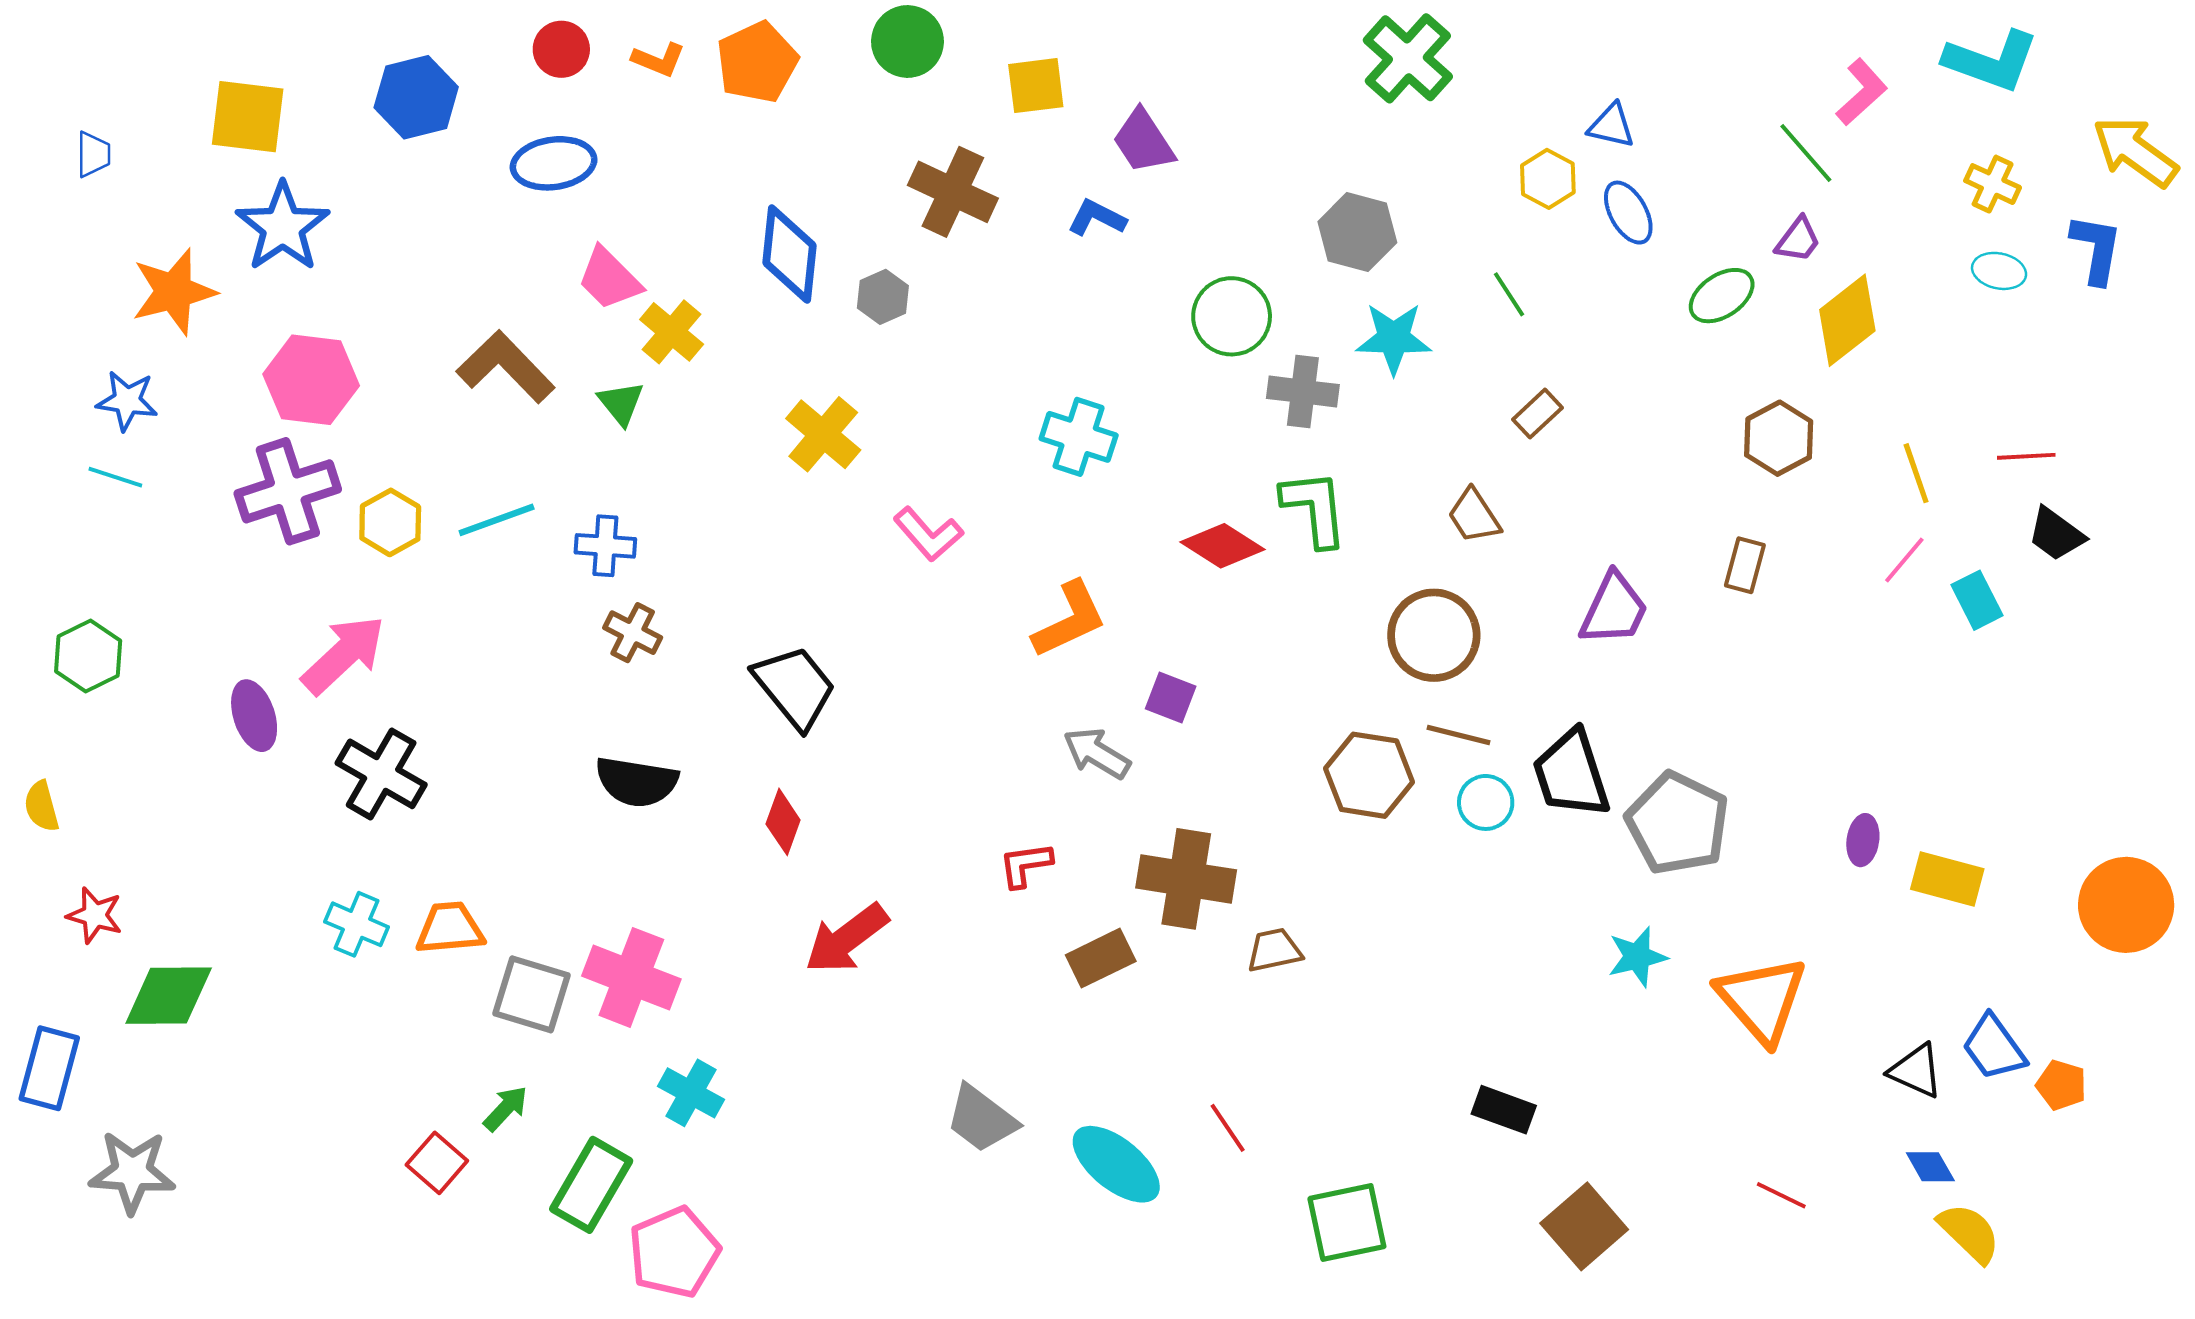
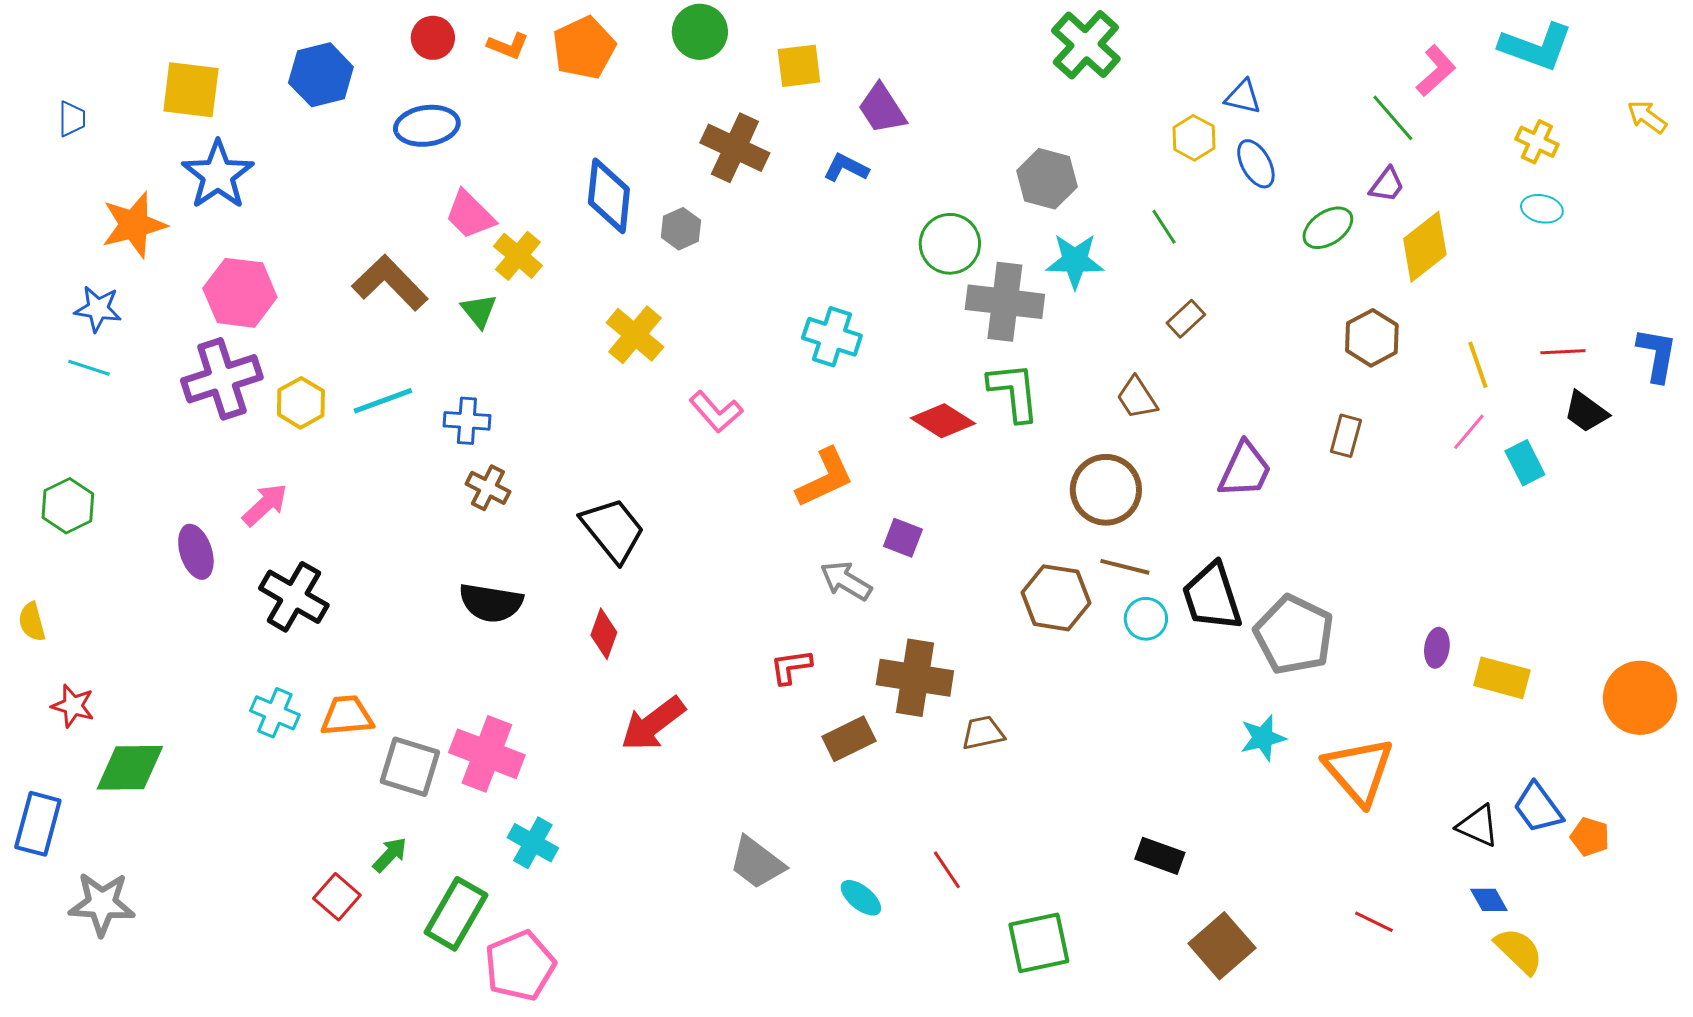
yellow arrow: (2135, 152) -> (1647, 117), size x0.6
blue L-shape: (2096, 249) -> (1657, 355), moved
gray cross: (1303, 392) -> (1005, 302), size x1.4
pink arrow: (344, 655) -> (265, 505), size x0.7
cyan ellipse: (1116, 1164) -> (861, 898), size x0.6

